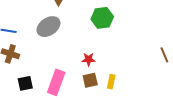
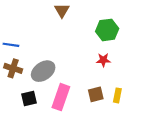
gray ellipse: (48, 27) -> (43, 71), moved
red star: (89, 59) -> (103, 60), moved

